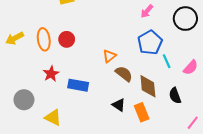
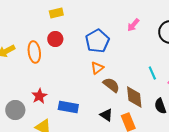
red circle: (67, 39) -> (55, 39), moved
blue pentagon: (150, 42) -> (97, 41), moved
red star: (51, 74) -> (39, 96), moved
blue rectangle: (78, 85) -> (68, 107), moved

